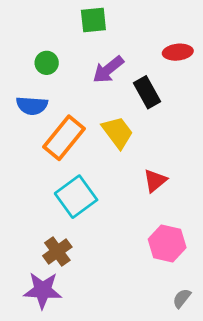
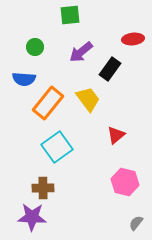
black rectangle: (147, 92) -> (110, 69), turned 65
brown cross: (57, 251) -> (43, 188), turned 35

